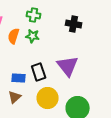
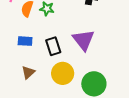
blue rectangle: (19, 78) -> (25, 41), moved

